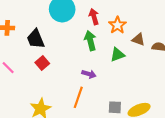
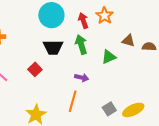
orange star: (117, 25) -> (105, 16), moved
black trapezoid: (36, 39) -> (53, 47), moved, turned -65
gray square: (115, 107) -> (109, 109), turned -32

